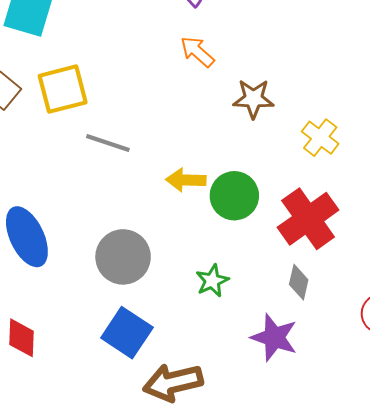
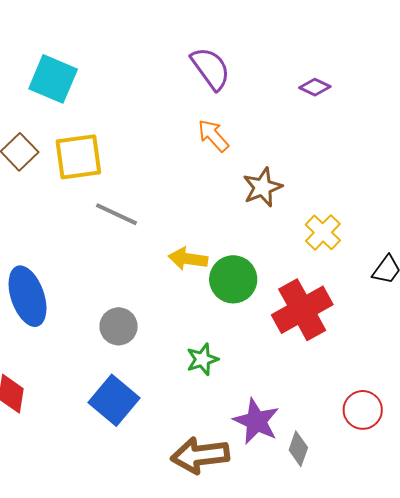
brown star: (253, 99) -> (262, 187), turned -30
gray circle: (123, 257) -> (119, 326), size x0.7
gray diamond: (299, 282) -> (298, 449), moved
brown arrow: (173, 382) -> (200, 455), moved

